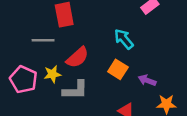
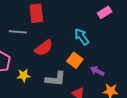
yellow star: (52, 74) -> (24, 75), moved
gray L-shape: (75, 90) -> (55, 79), moved

